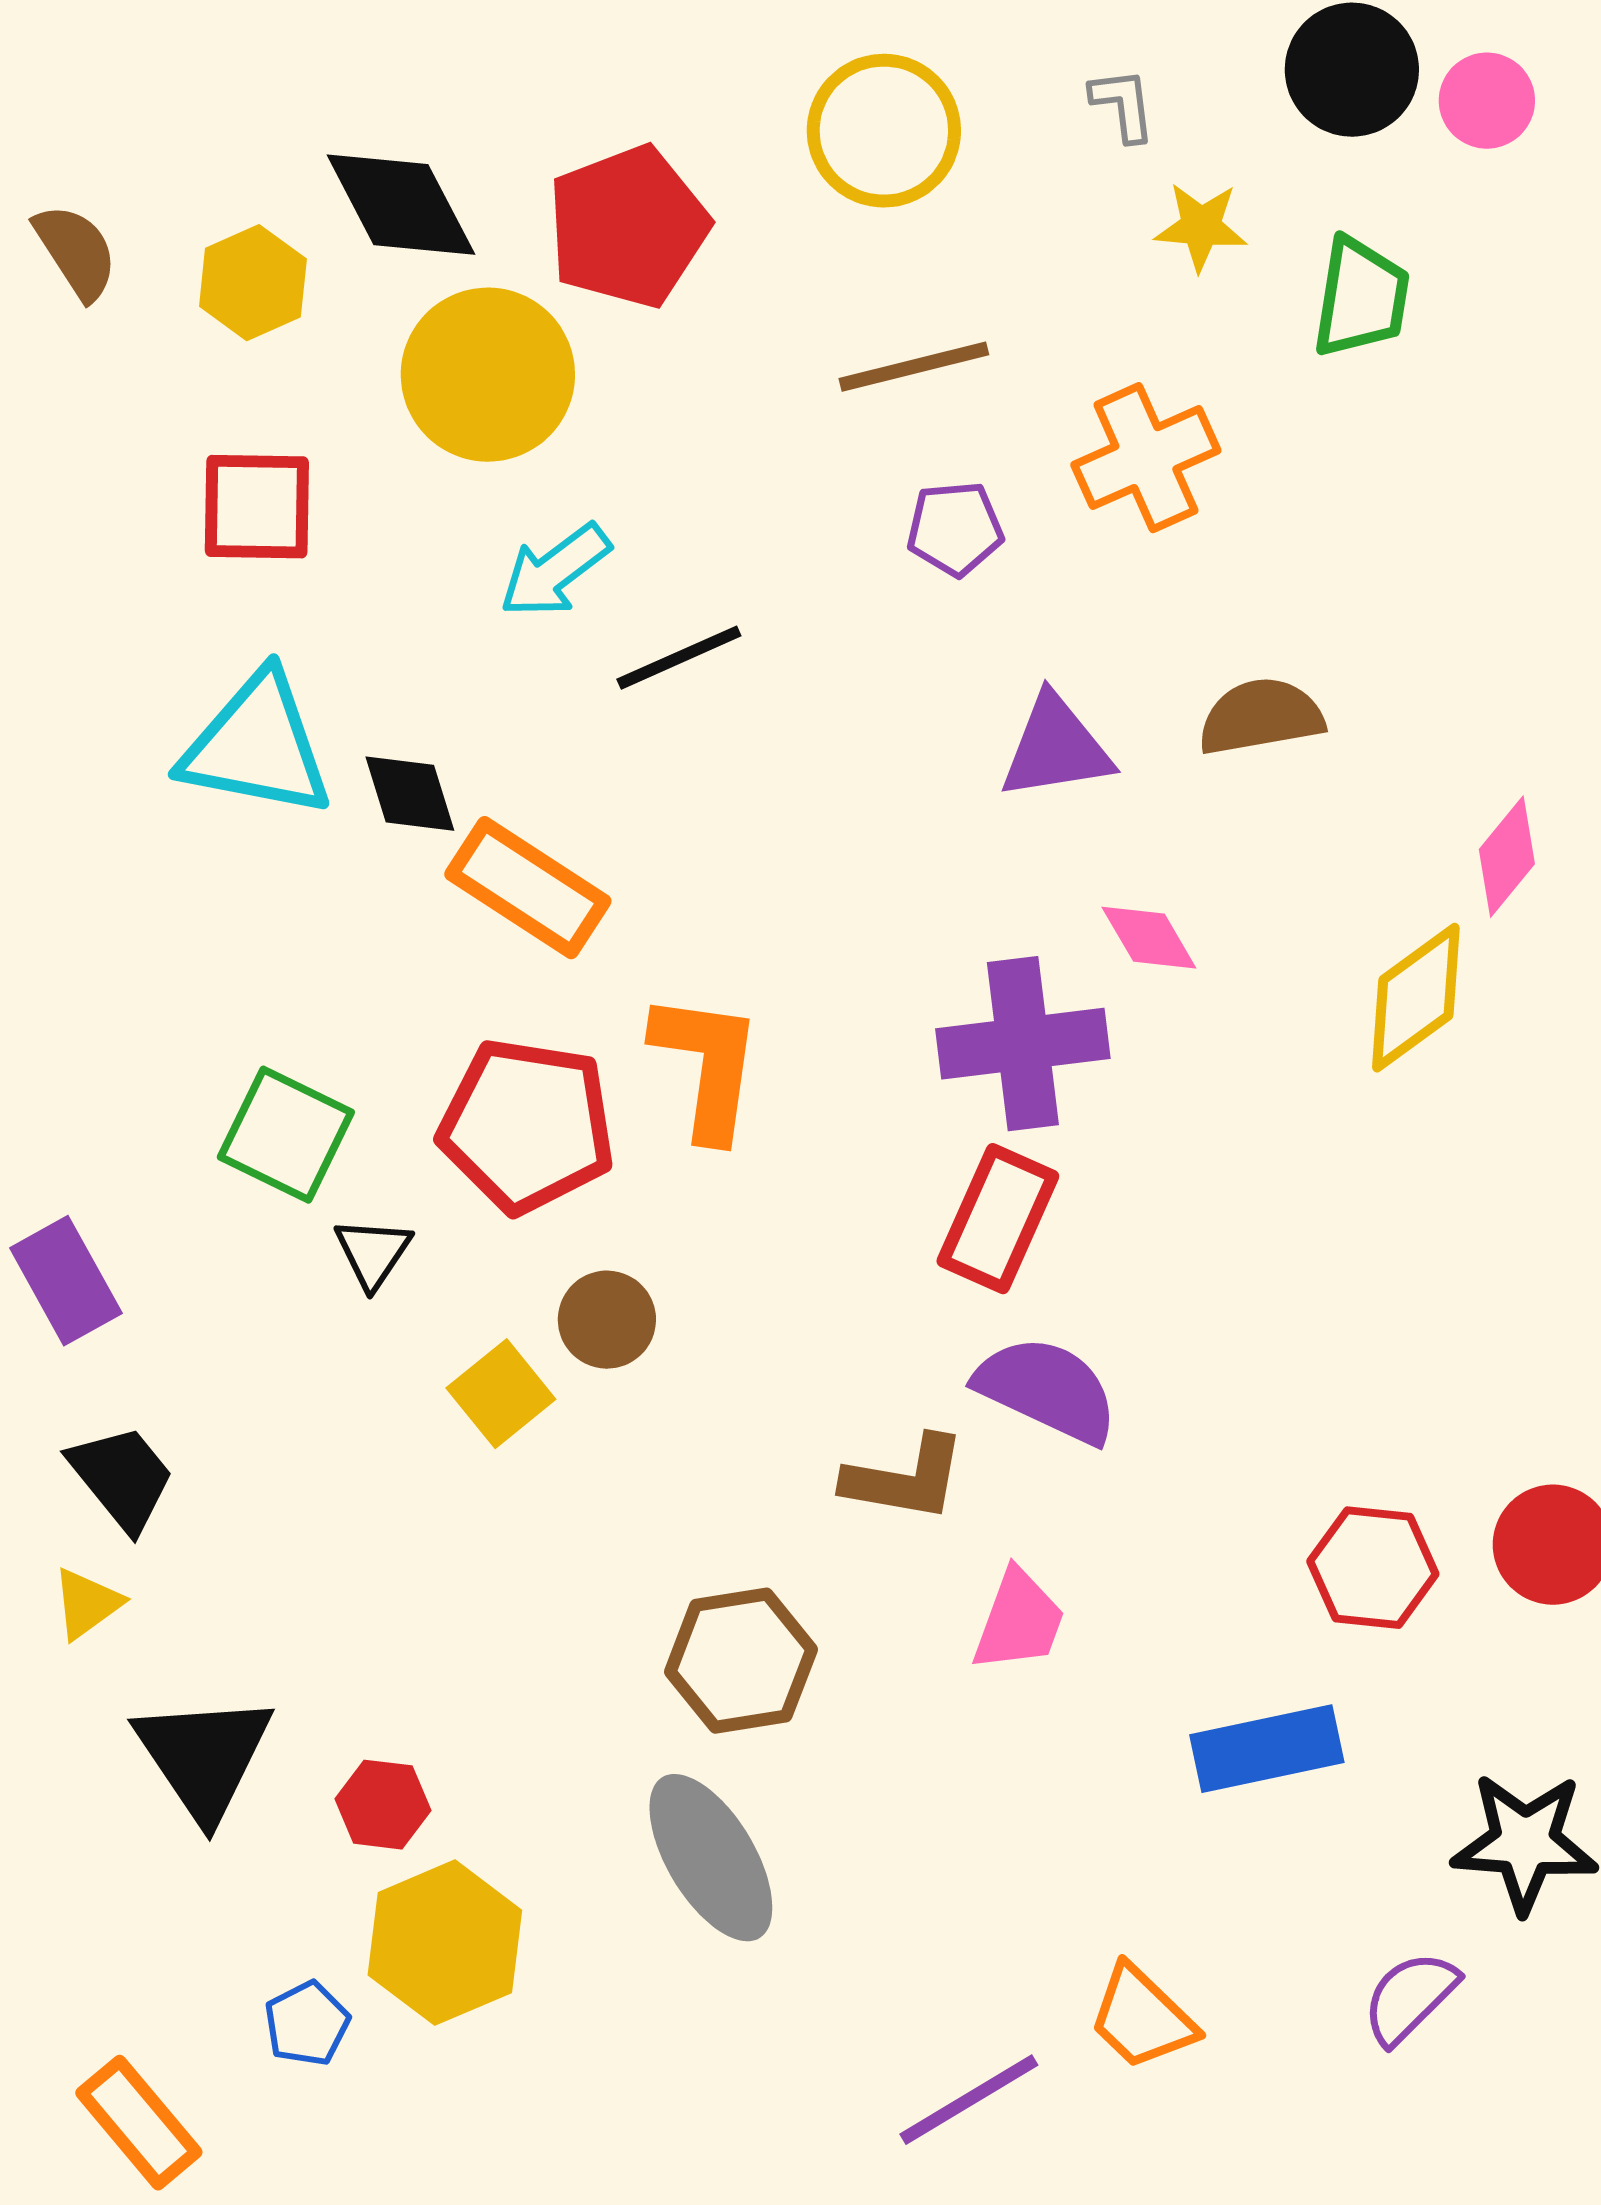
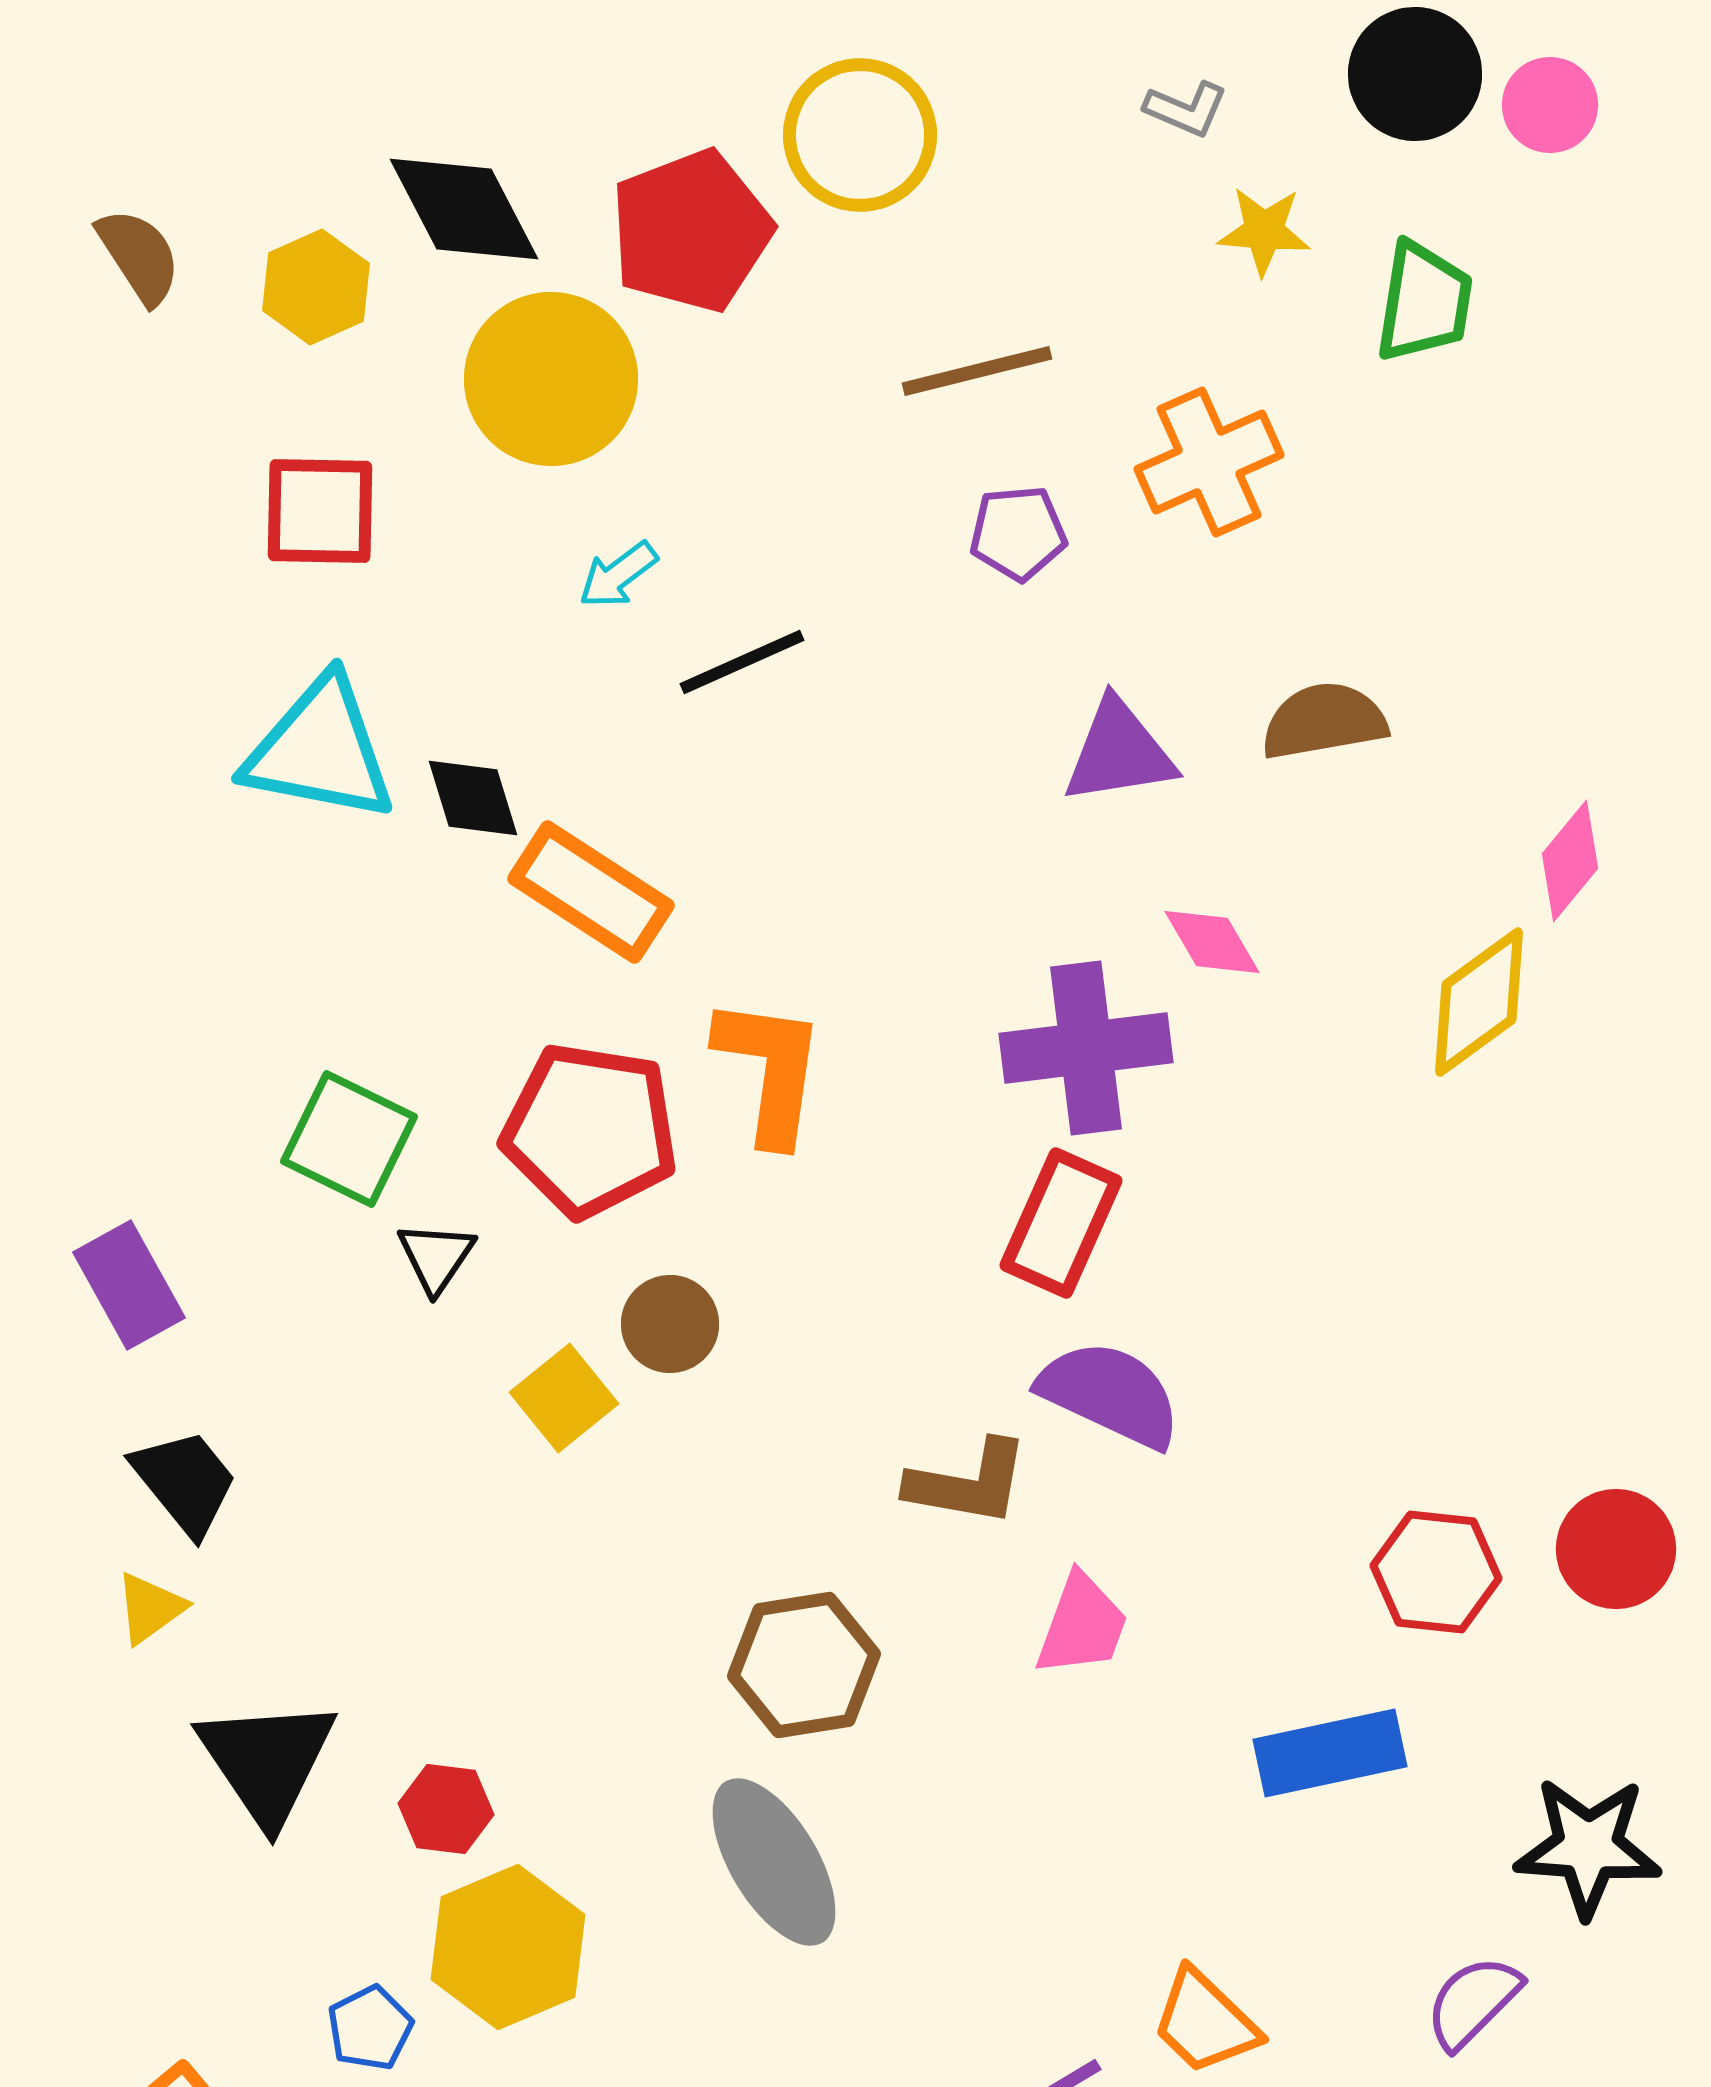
gray L-shape: (1123, 105) -> (1186, 109), turned 120
yellow circle: (884, 131) -> (860, 135), moved
cyan arrow: (555, 571) -> (618, 575), size x0.7

